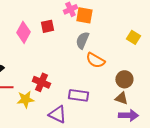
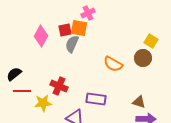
orange square: (84, 15) -> (79, 28), moved
gray semicircle: (82, 40) -> (72, 44), moved
brown circle: (124, 79) -> (143, 58), moved

